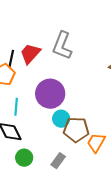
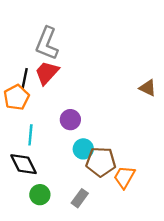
gray L-shape: (62, 46) -> (47, 43), moved
purple circle: (50, 94) -> (70, 120), size x0.6

